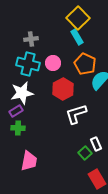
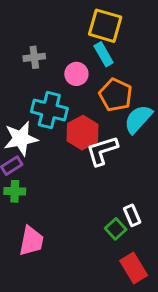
yellow square: (78, 18) -> (105, 26), turned -30
pink circle: (53, 63) -> (76, 74), moved
cyan cross: (28, 64) -> (49, 110), moved
white L-shape: (76, 114) -> (102, 151), moved

